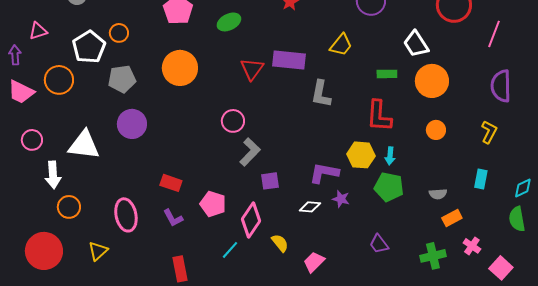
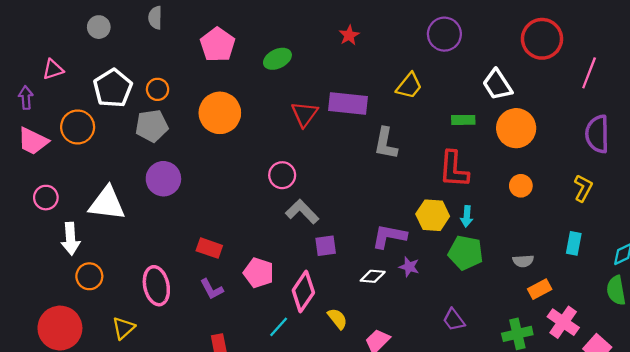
orange circle: (119, 33) -> (158, 89), moved
gray L-shape: (250, 152) -> (302, 212), turned -88
pink cross: (472, 246) -> (563, 322), size x1.5

